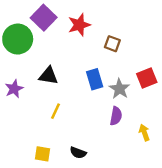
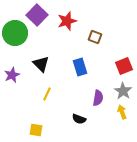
black triangle: (48, 76) -> (41, 64), turned 36
gray star: (119, 89) -> (123, 91), moved
black semicircle: (78, 153) -> (79, 119), moved

